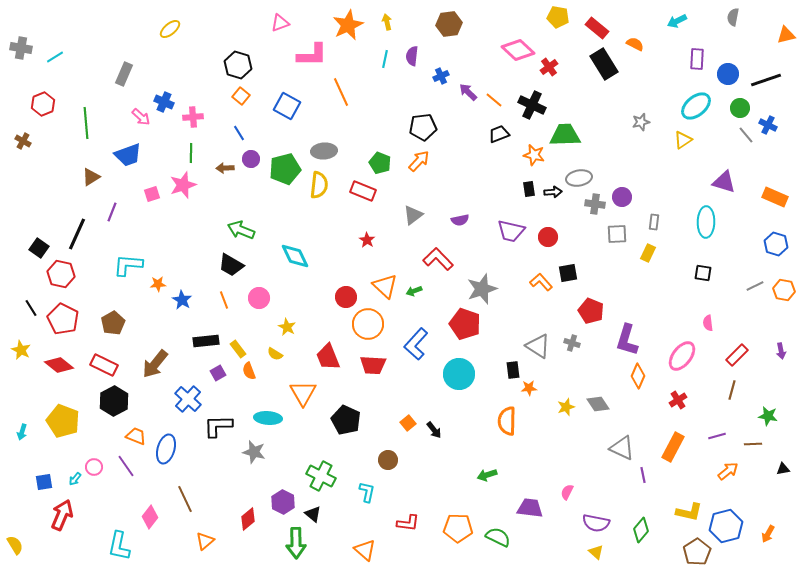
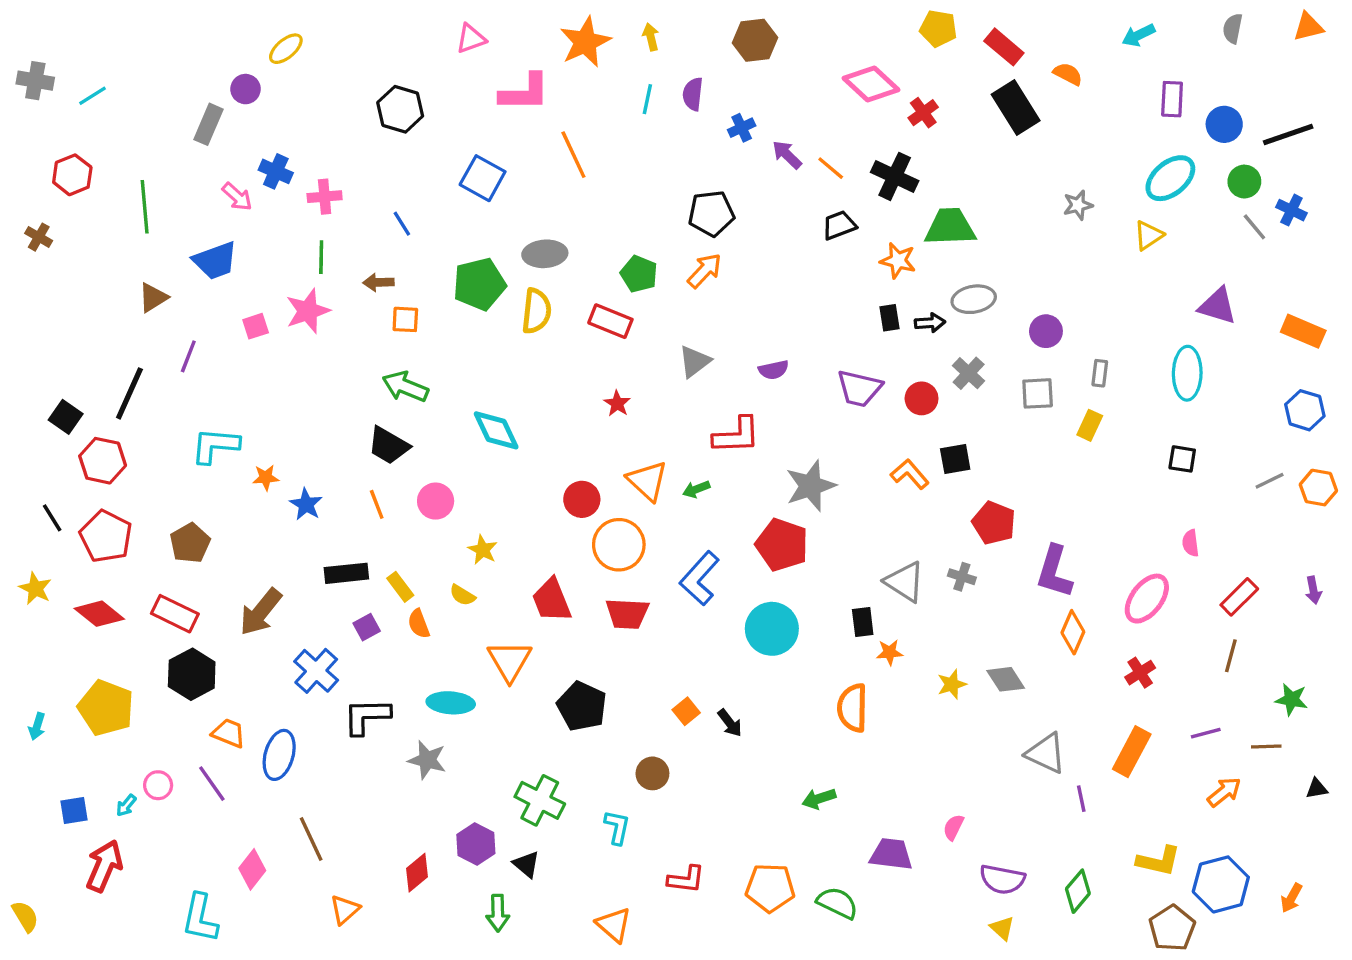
orange triangle: (786, 35) -> (1308, 27), moved
orange square: (241, 96) -> (405, 319), moved, turned -36
purple circle: (251, 159) -> (246, 89), moved
gray cross: (595, 204) -> (969, 373), moved, turned 36
red L-shape: (438, 259) -> (737, 435), turned 132
green arrow: (296, 543) -> (498, 913), size x0.7

